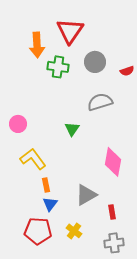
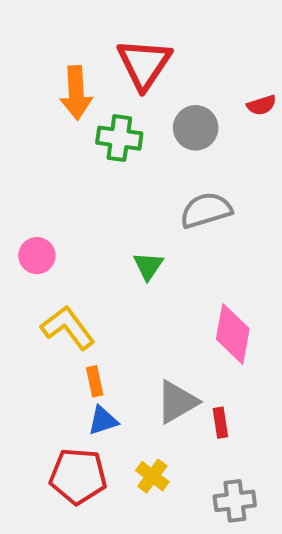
red semicircle: (127, 71) -> (262, 105), moved
blue triangle: (50, 204) -> (103, 420), turned 35
red rectangle: (112, 212) -> (220, 423), moved

